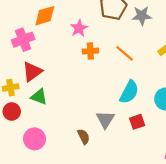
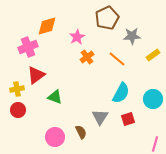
gray star: (142, 16) -> (132, 36), moved
orange cross: (90, 51) -> (87, 57), turned -32
green triangle: (39, 97) -> (55, 97), moved
pink circle: (34, 139) -> (55, 137), moved

